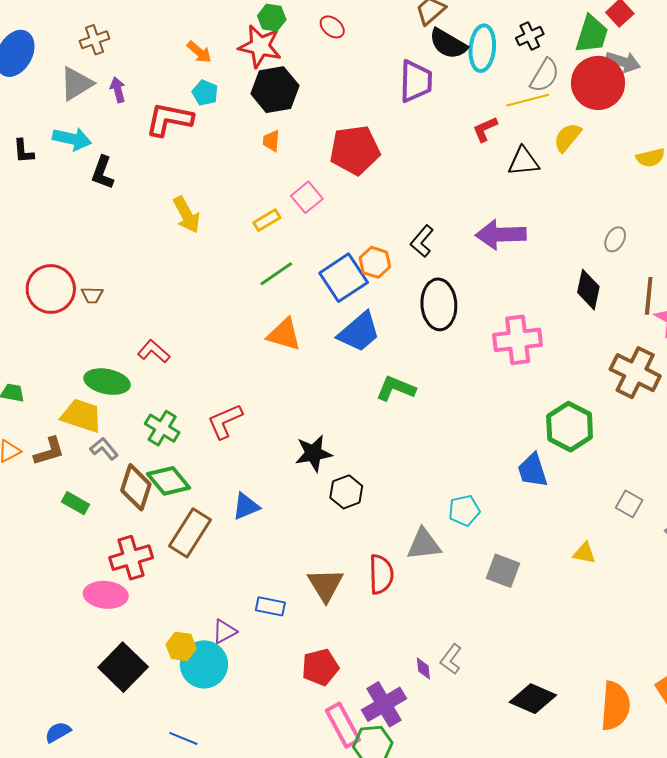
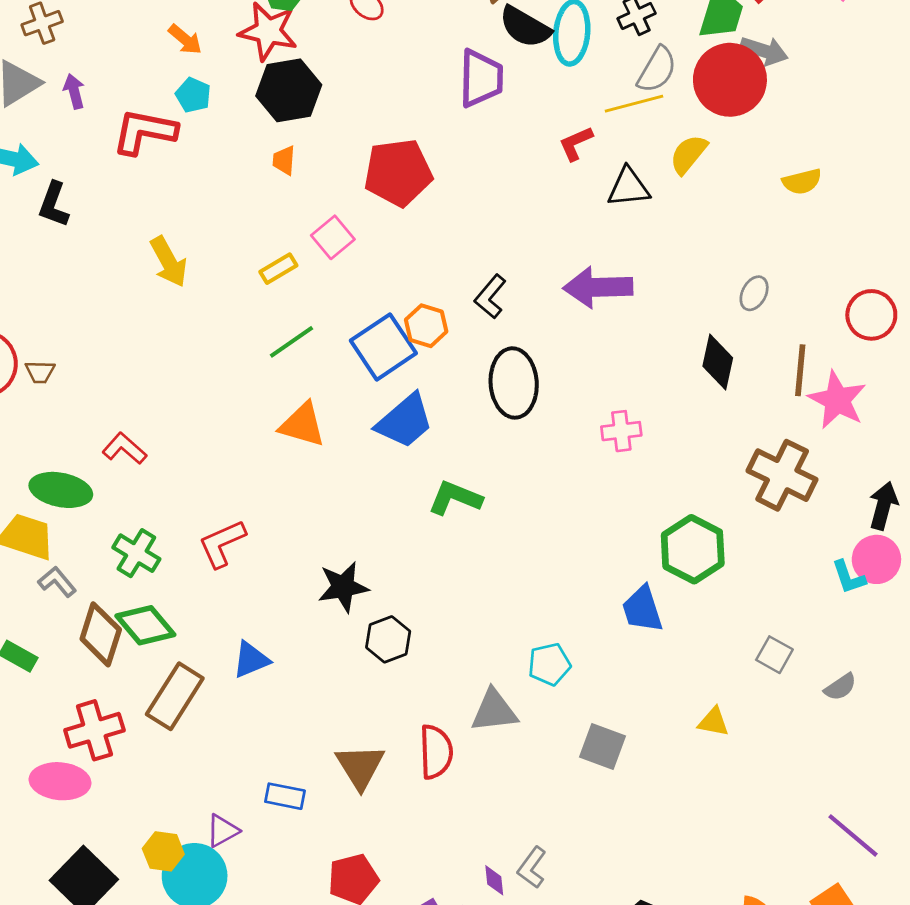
pink cross: (518, 340) -> (621, 431), size x0.6

